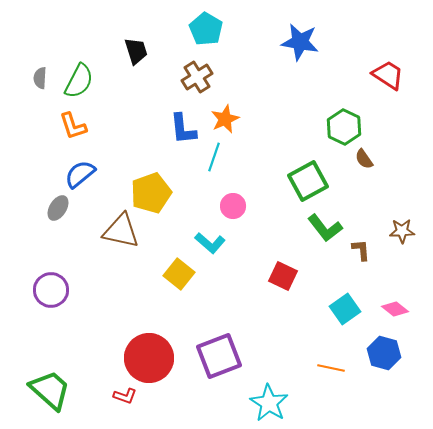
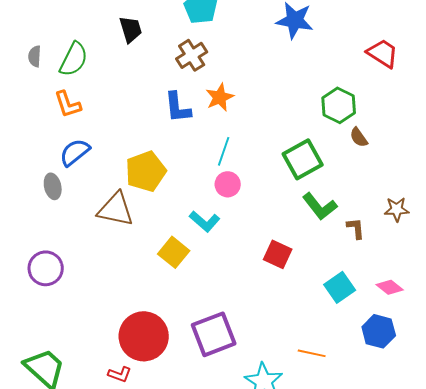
cyan line: (214, 157) -> (224, 151), moved
gray ellipse: (58, 208) -> (53, 186), turned -45
orange line: (331, 368) -> (312, 353), moved

